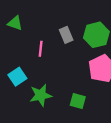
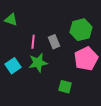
gray rectangle: (66, 35) -> (54, 42), moved
green star: (41, 95) -> (38, 63), moved

